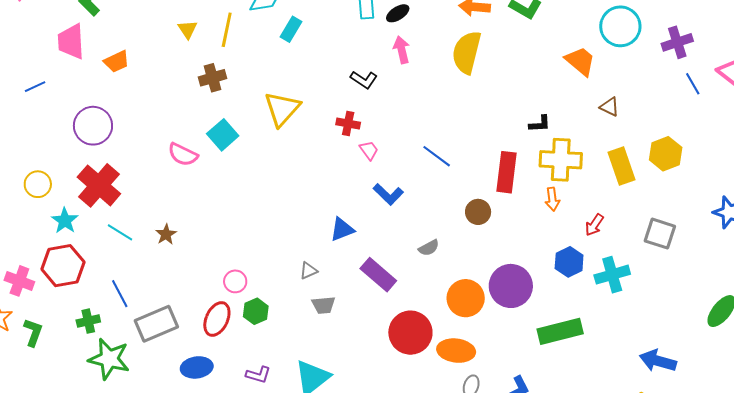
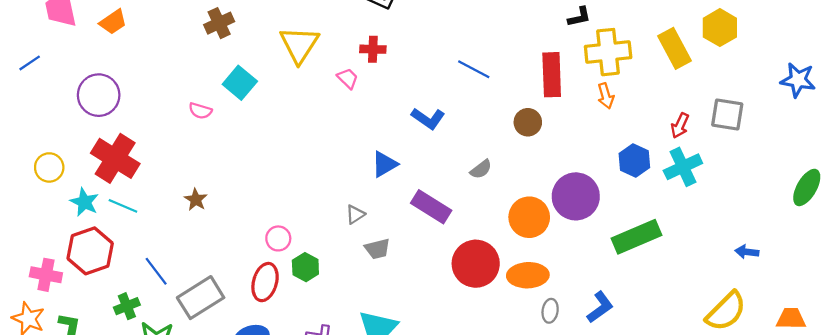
pink trapezoid: (369, 150) -> (348, 78), moved
pink semicircle: (183, 154) -> (200, 111), size x0.7
red arrow: (594, 225) -> (680, 126), moved
cyan line: (120, 232) -> (123, 206), moved
blue arrow: (658, 361) -> (747, 252), size x0.6

